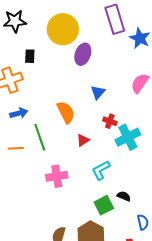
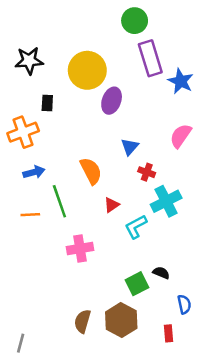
red cross: (110, 121) -> (147, 172), moved
cyan L-shape: (101, 170) -> (136, 227), moved

